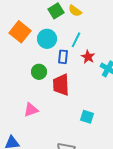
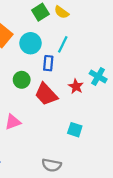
red star: (88, 57) -> (76, 86), moved
red trapezoid: (61, 85) -> (46, 94), turned -40

